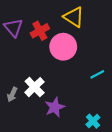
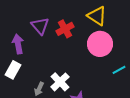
pink circle: (63, 47) -> (100, 44), moved

